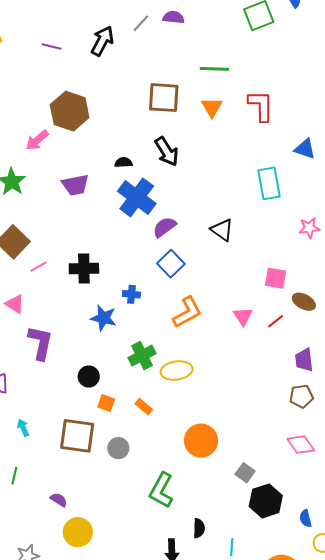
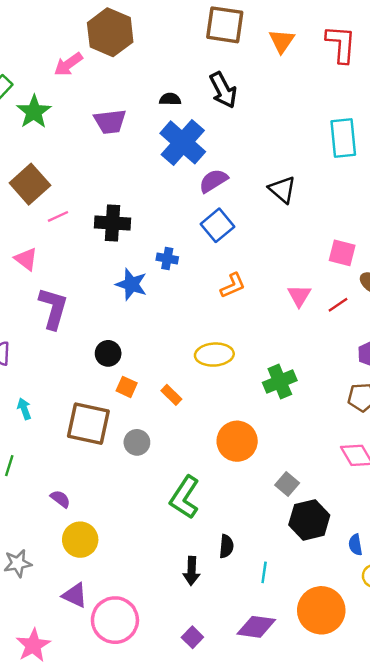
orange L-shape: (187, 312) -> (233, 285), size x0.7
green cross: (142, 356) -> (280, 381), moved

